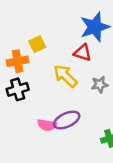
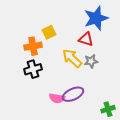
gray star: (100, 85) -> (91, 61), moved

